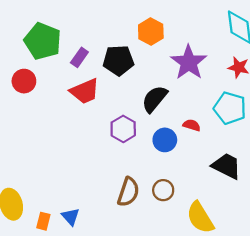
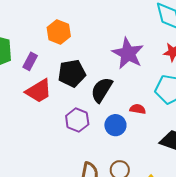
orange hexagon: (151, 32) -> (59, 32), moved
black pentagon: (118, 60) -> (72, 73), moved

